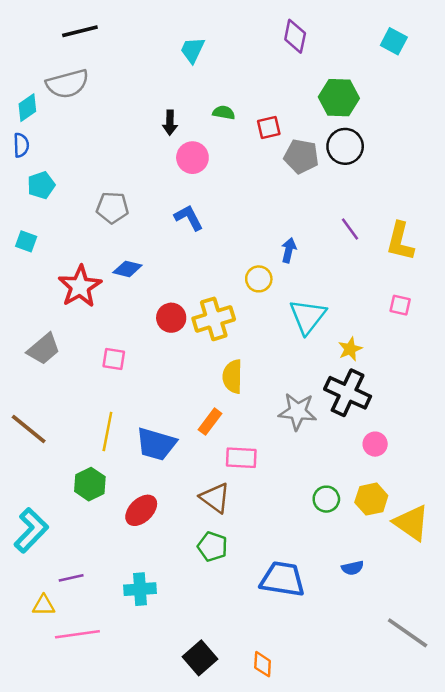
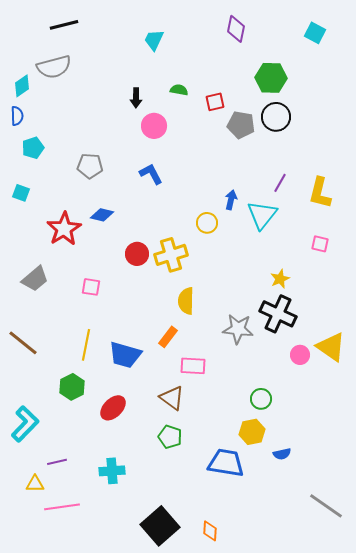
purple line: (350, 229) -> (280, 183), turned 66
cyan triangle: (308, 316) -> (262, 215), moved
yellow hexagon: (371, 499) -> (252, 432), moved
yellow triangle: (411, 523) -> (331, 347), moved
black square: (200, 658) -> (160, 526), size x1.4

